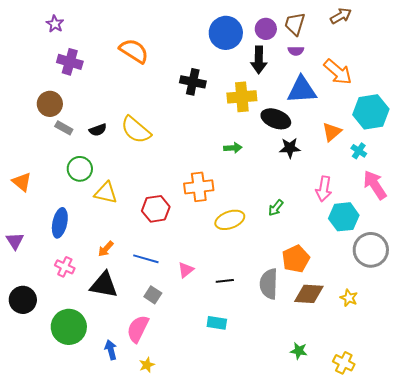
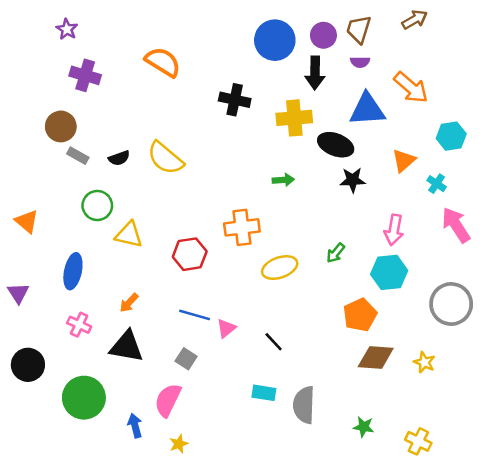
cyan hexagon: (371, 112) -> (451, 136), size x0.7
cyan hexagon: (344, 217) -> (389, 272), moved
blue line: (146, 259) -> (195, 315), moved
black line: (225, 281) -> (274, 342), turned 54
gray semicircle: (269, 284) -> (304, 405), moved

